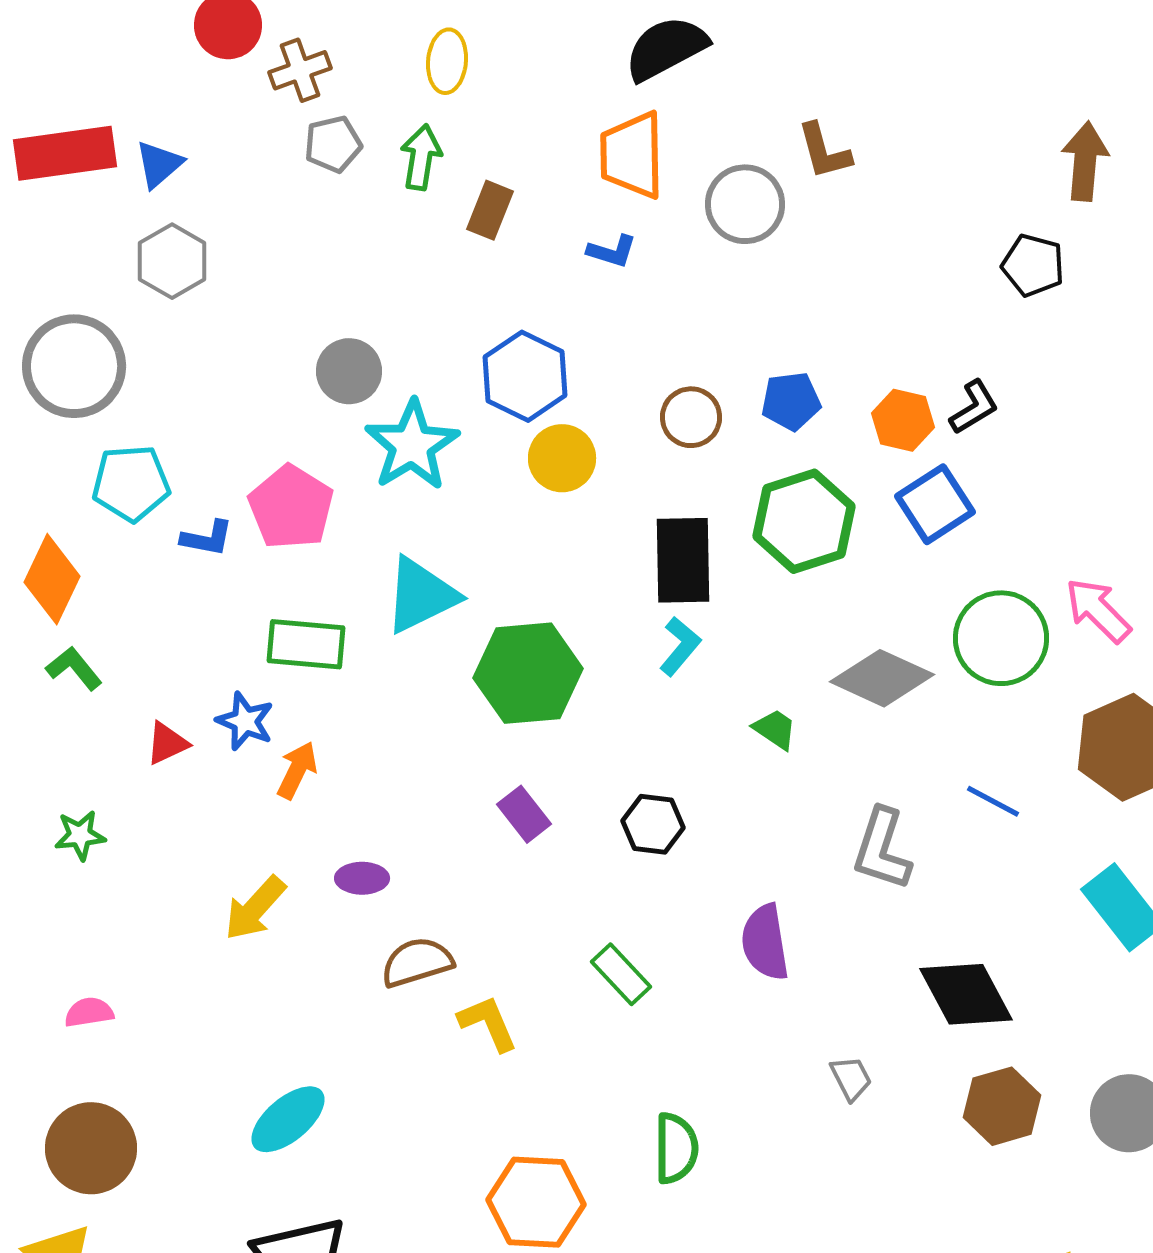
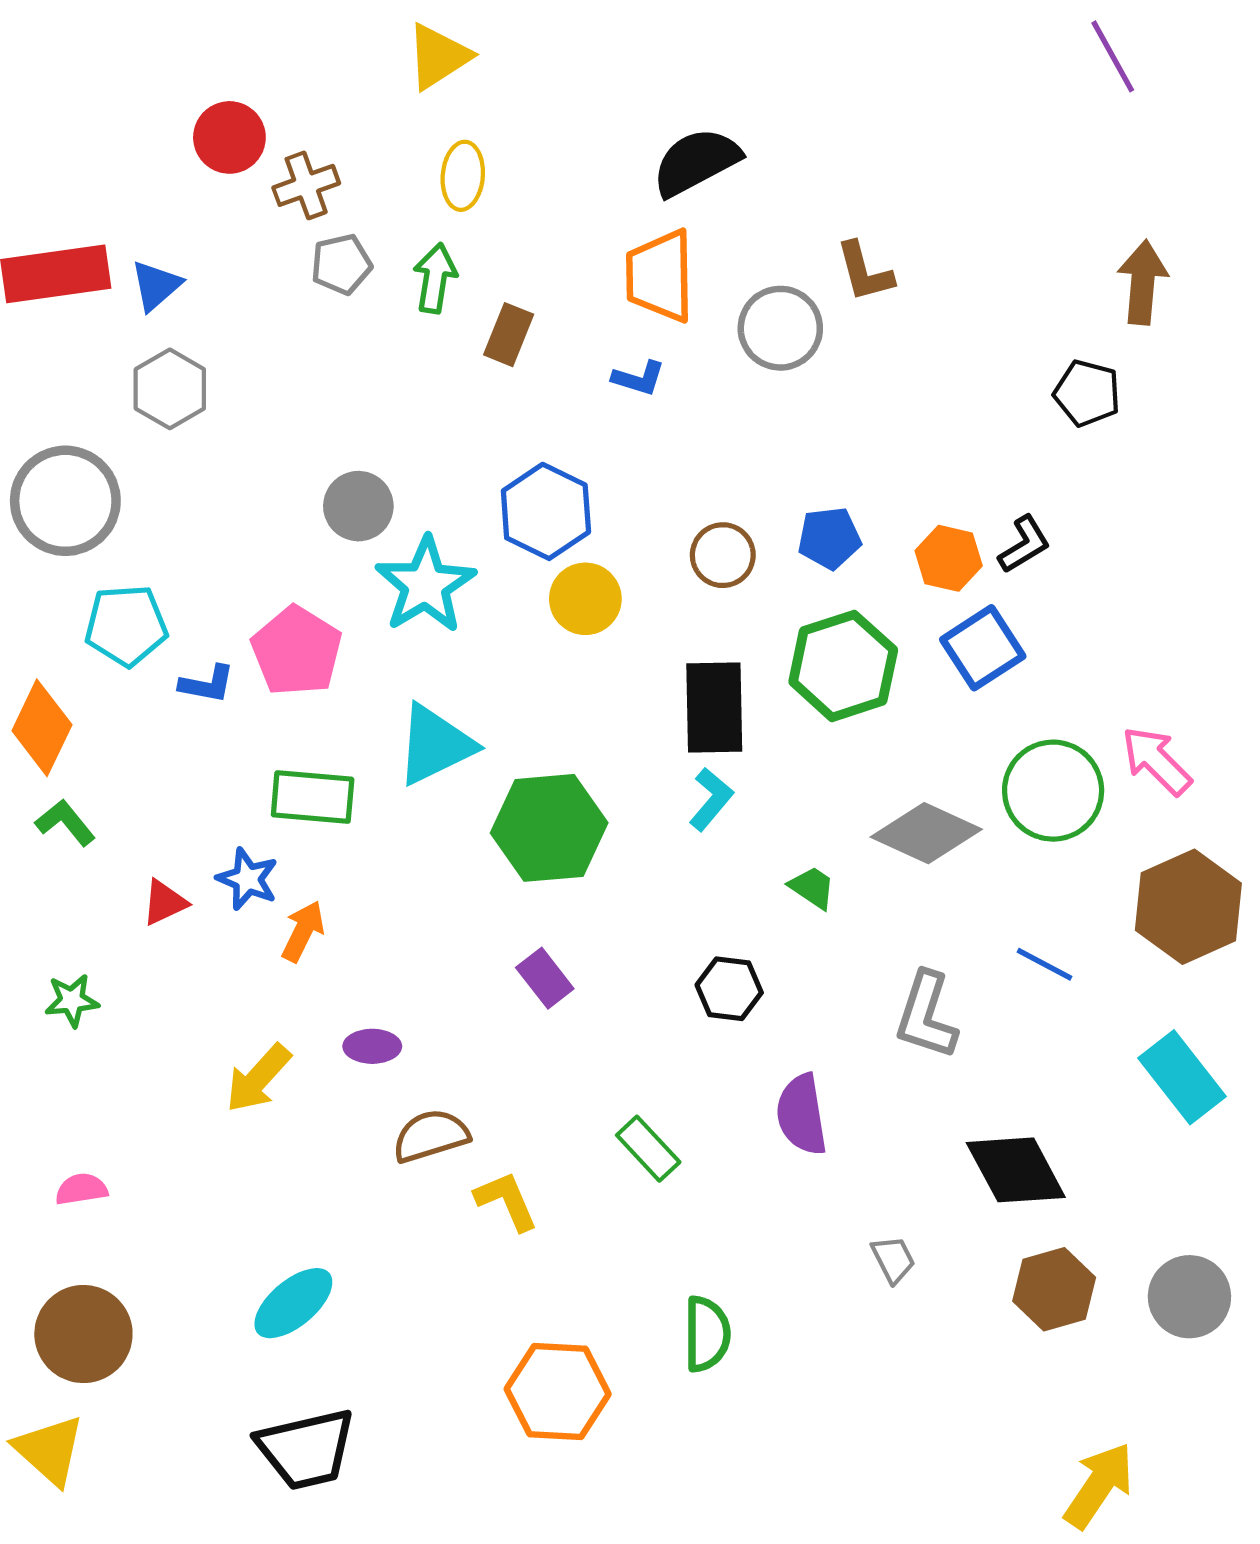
black hexagon: (653, 824) -> (729, 989), moved

